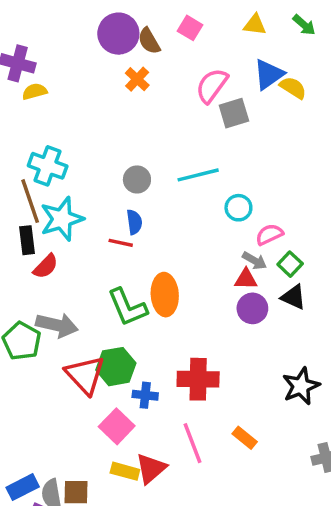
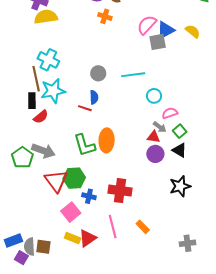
blue triangle: (269, 74) -> (166, 30), moved
orange cross: (137, 79) -> (105, 16), turned -32
yellow semicircle: (35, 91) -> (46, 17), size x1.6
black star: (301, 386) -> (180, 186), moved

